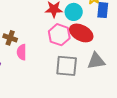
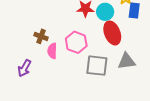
red ellipse: (81, 33) -> (112, 33), turned 40
pink hexagon: (59, 35) -> (76, 42), moved

